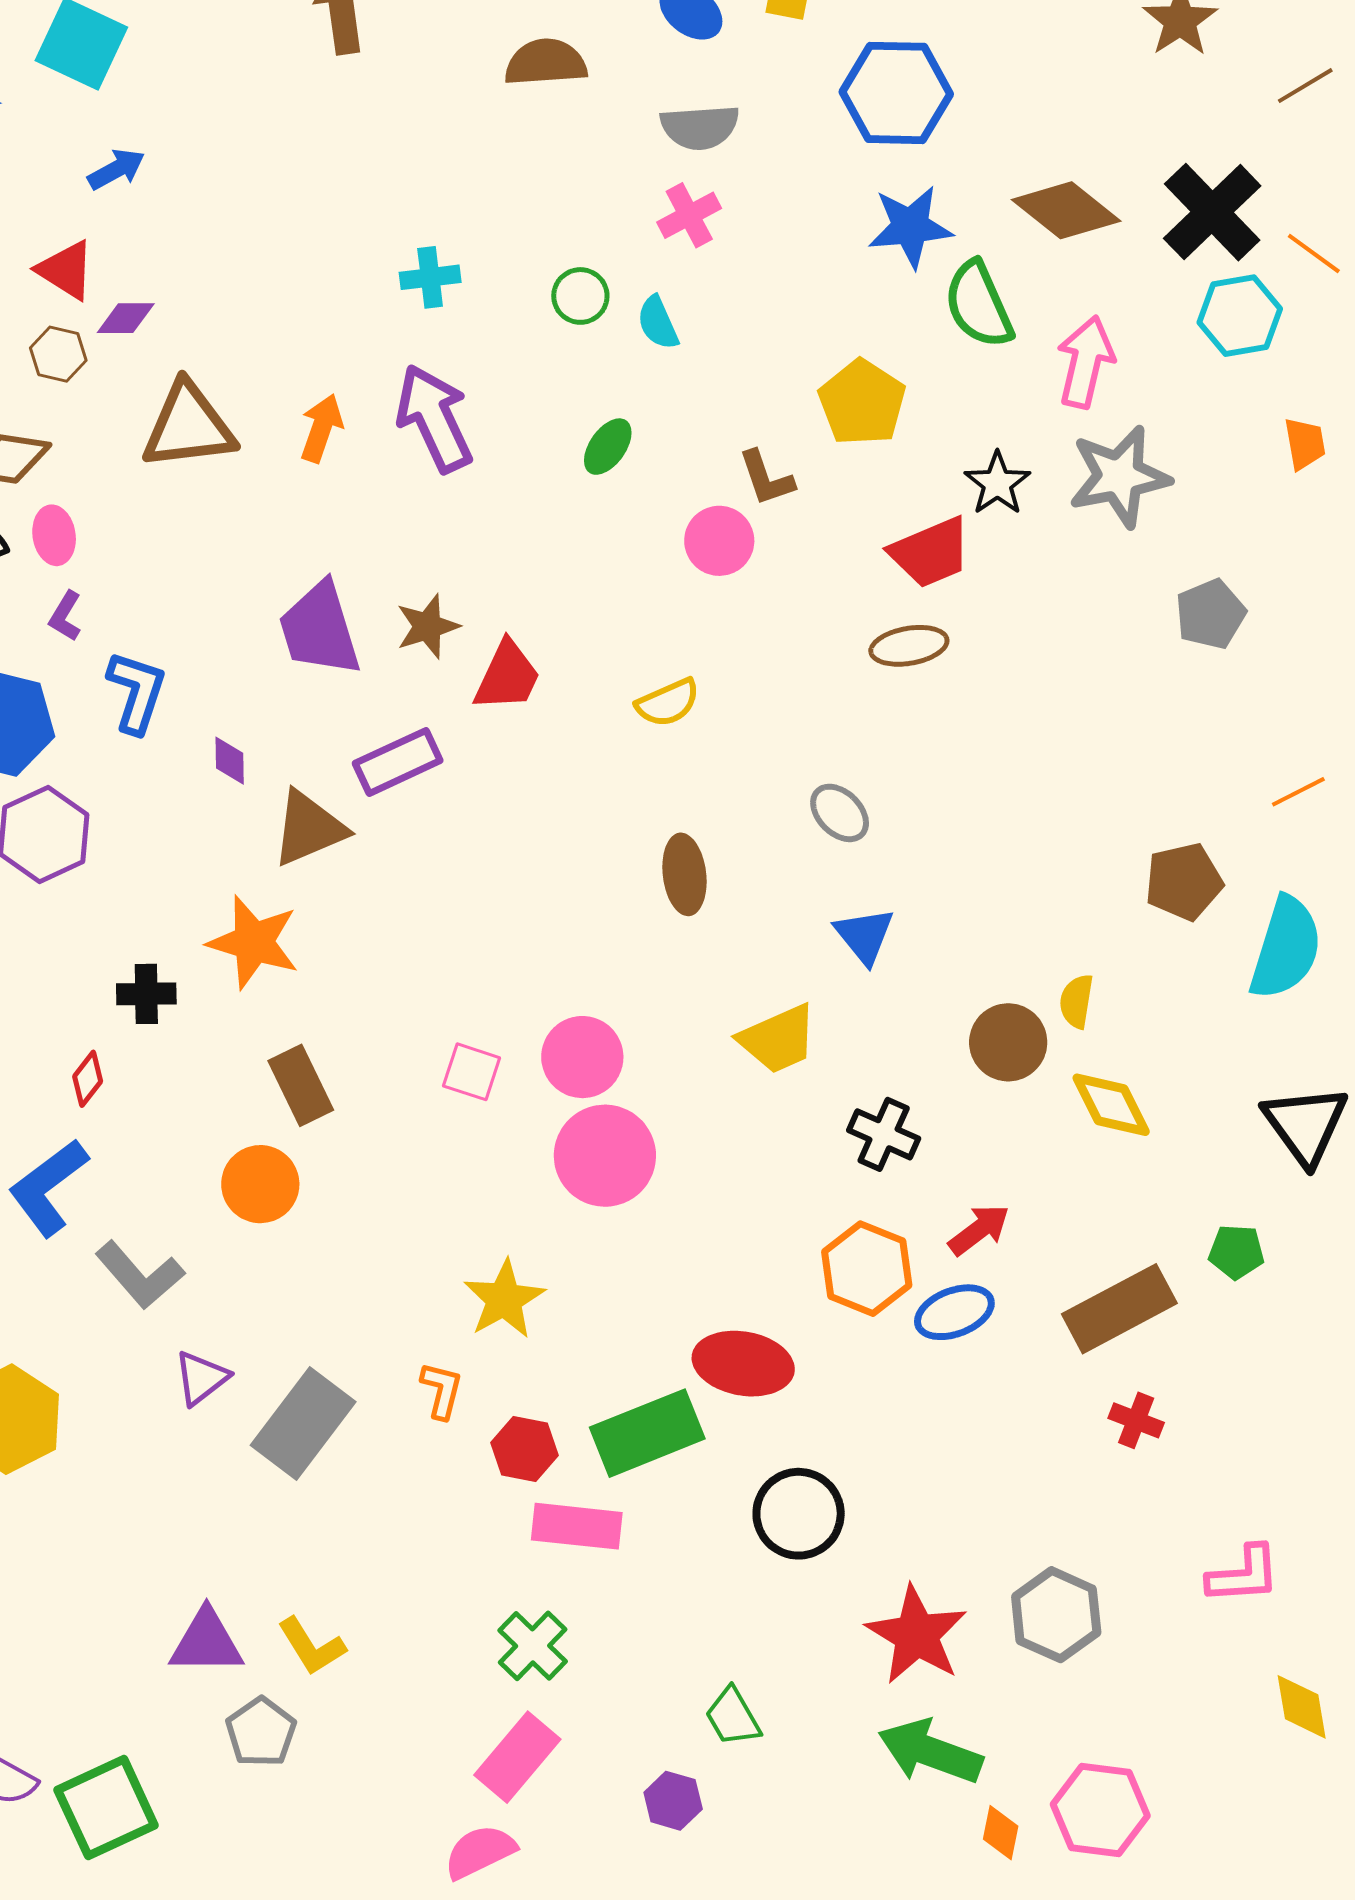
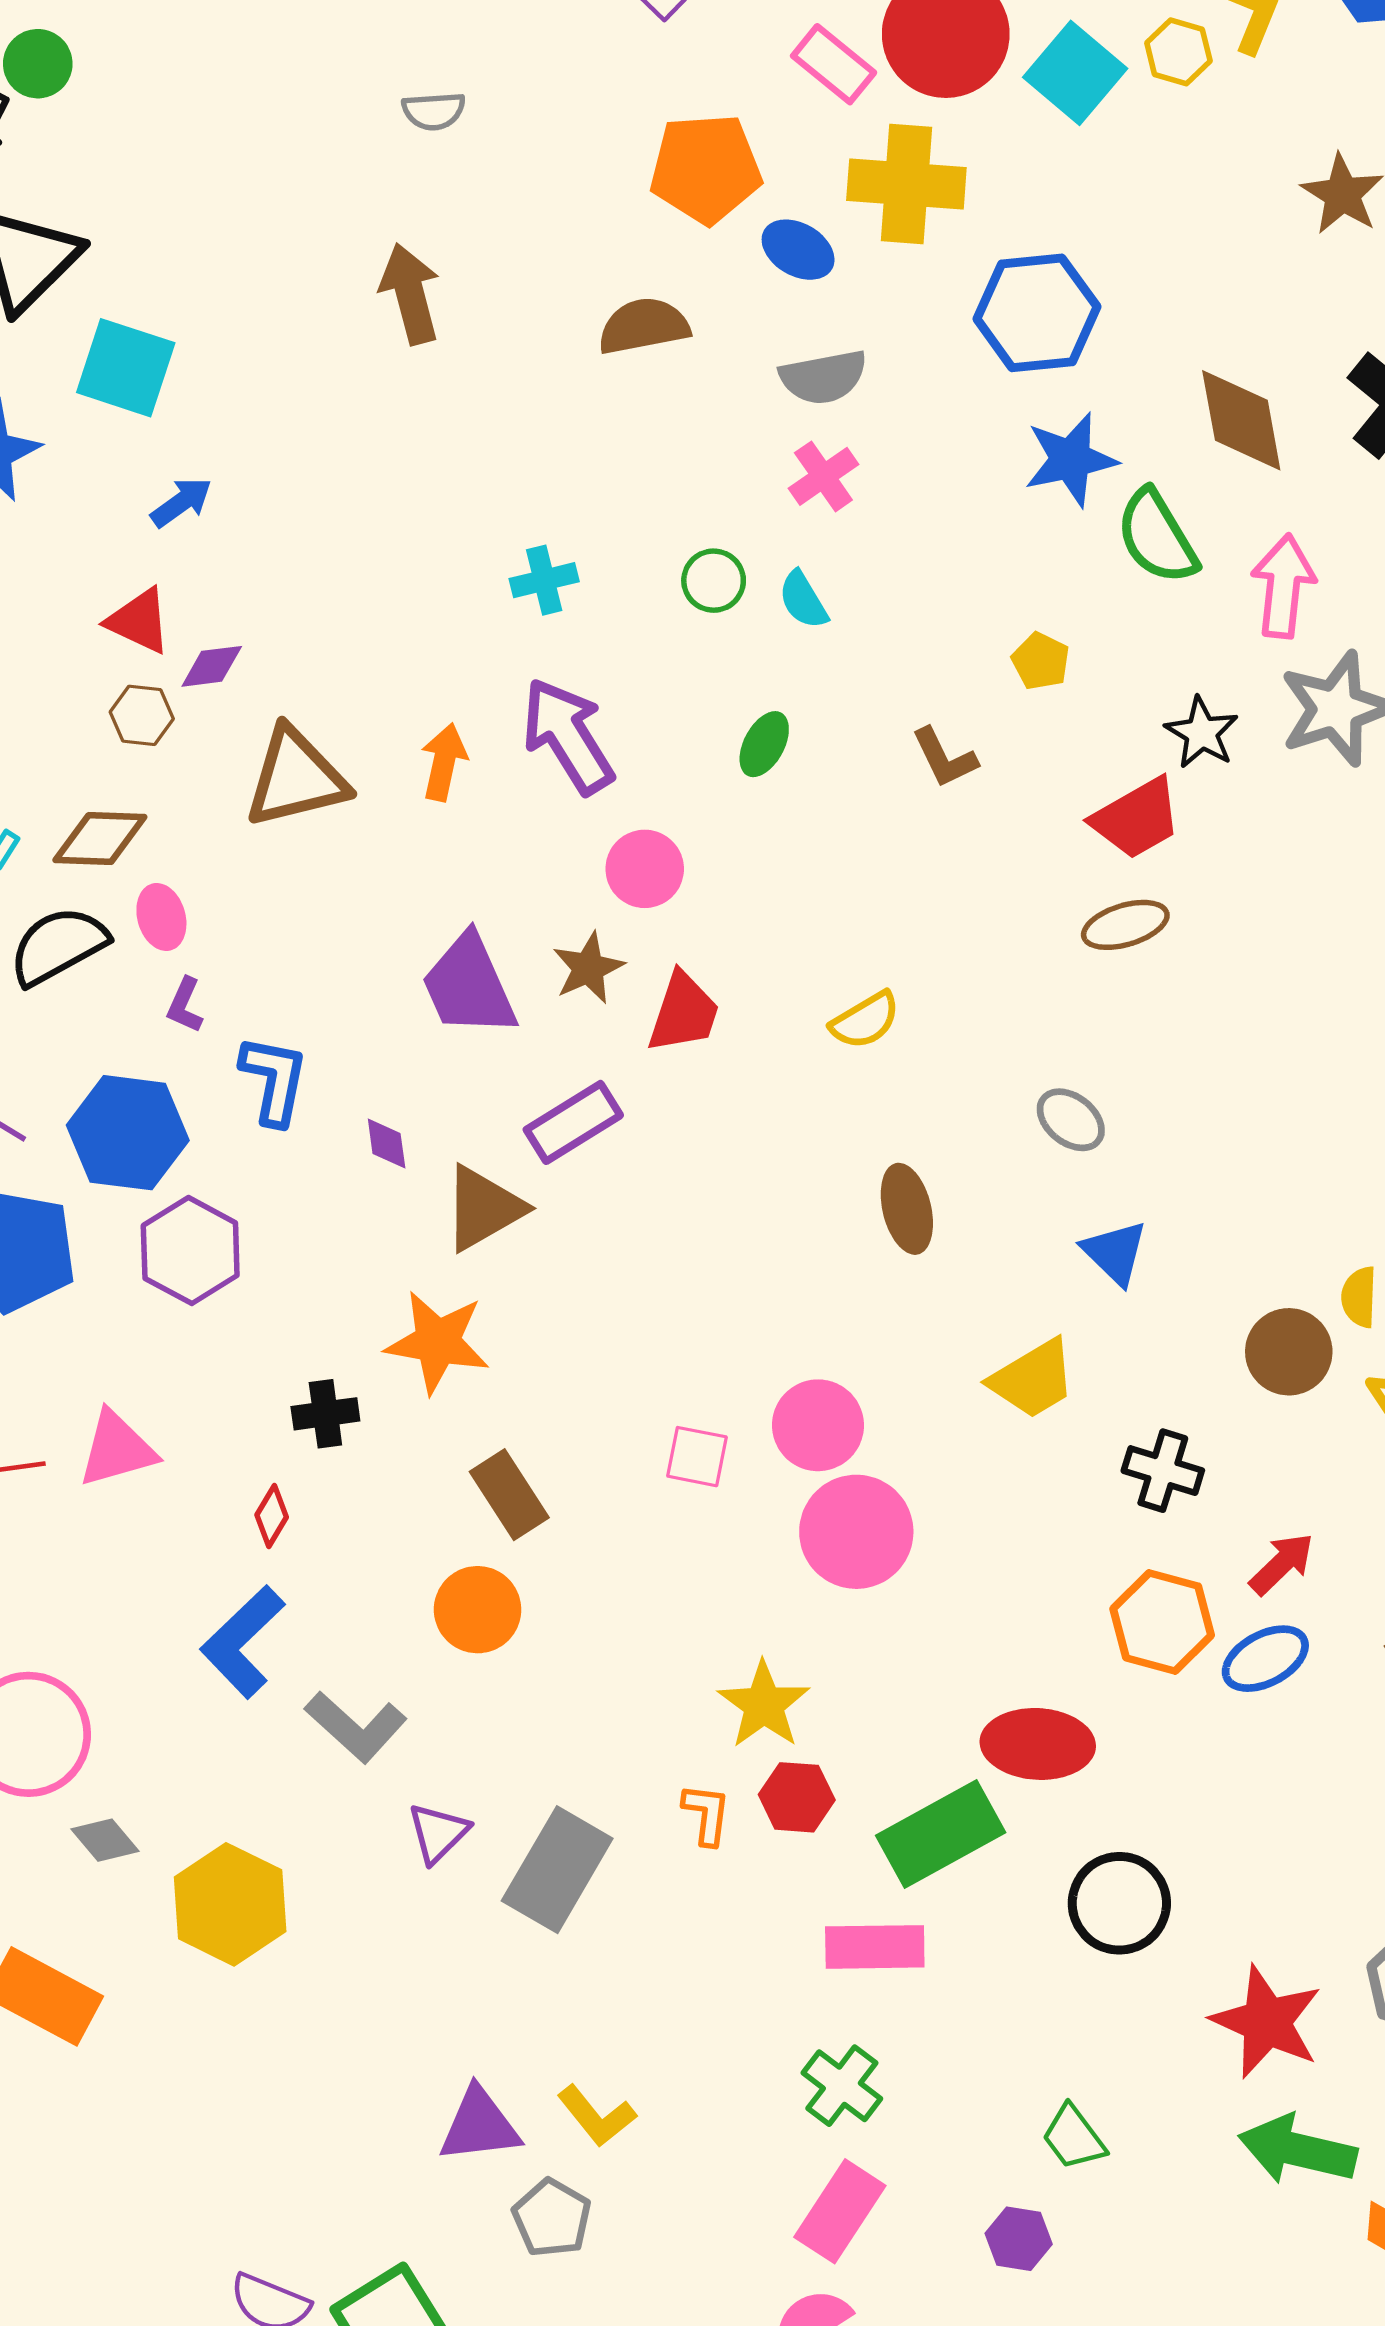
brown diamond: (1066, 210) -> (1241, 420), turned 48
yellow pentagon: (862, 403) -> (1041, 661), size x0.6
pink circle: (719, 541) -> (645, 869), moved
red hexagon: (524, 1449) -> (797, 1797), moved

